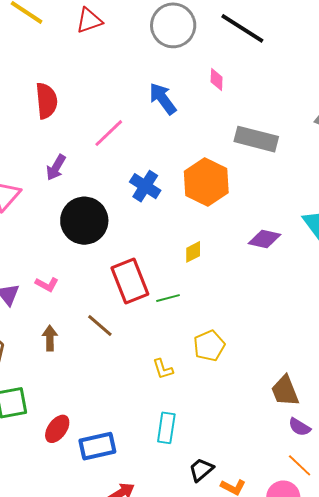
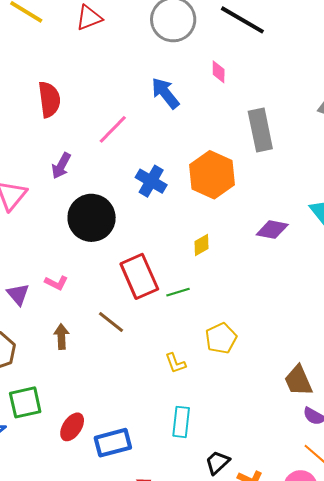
gray rectangle: (256, 139) -> (260, 130), turned 66

